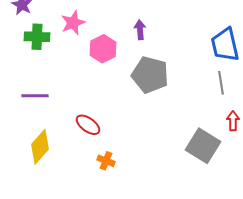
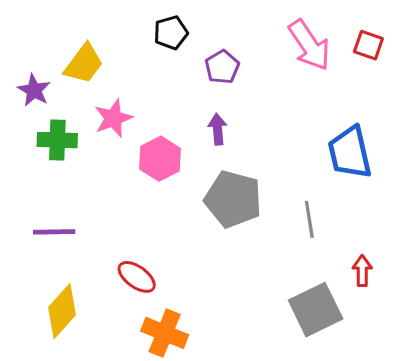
gray line: (221, 83) -> (309, 219), moved
gray square: (203, 146) -> (316, 310), turned 32
orange cross: (106, 161) -> (165, 333), size x1.6

